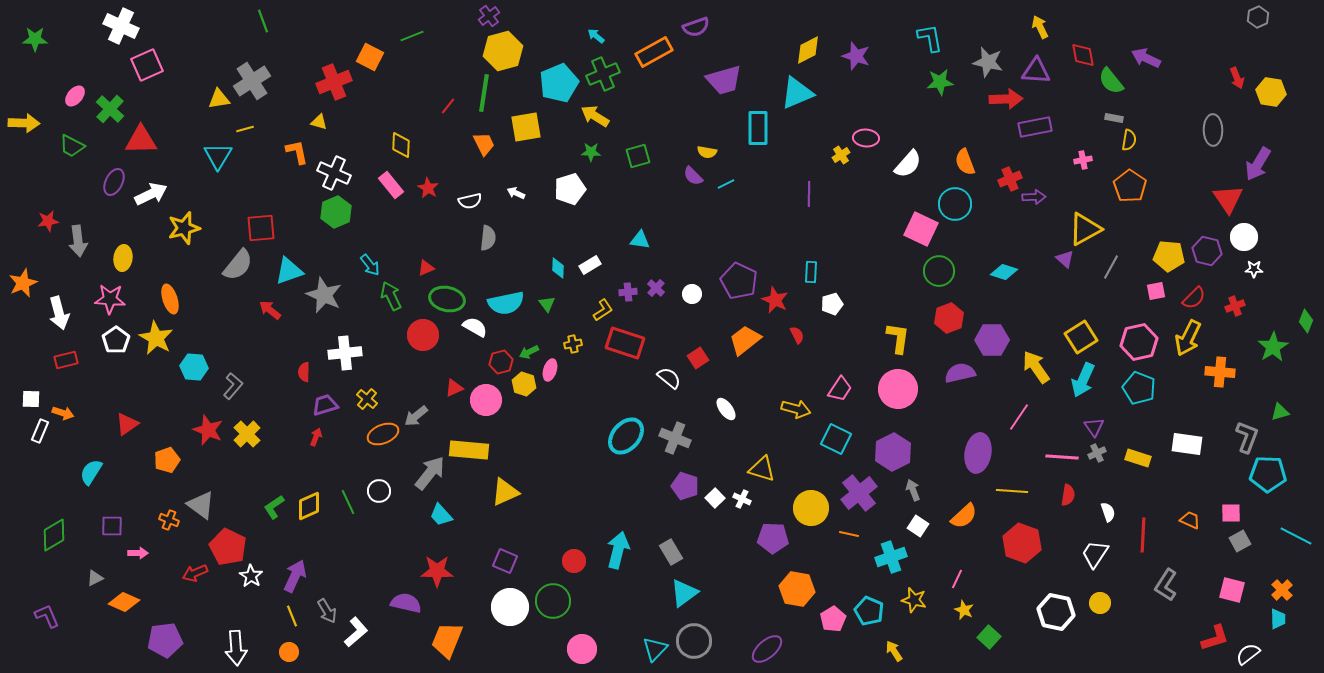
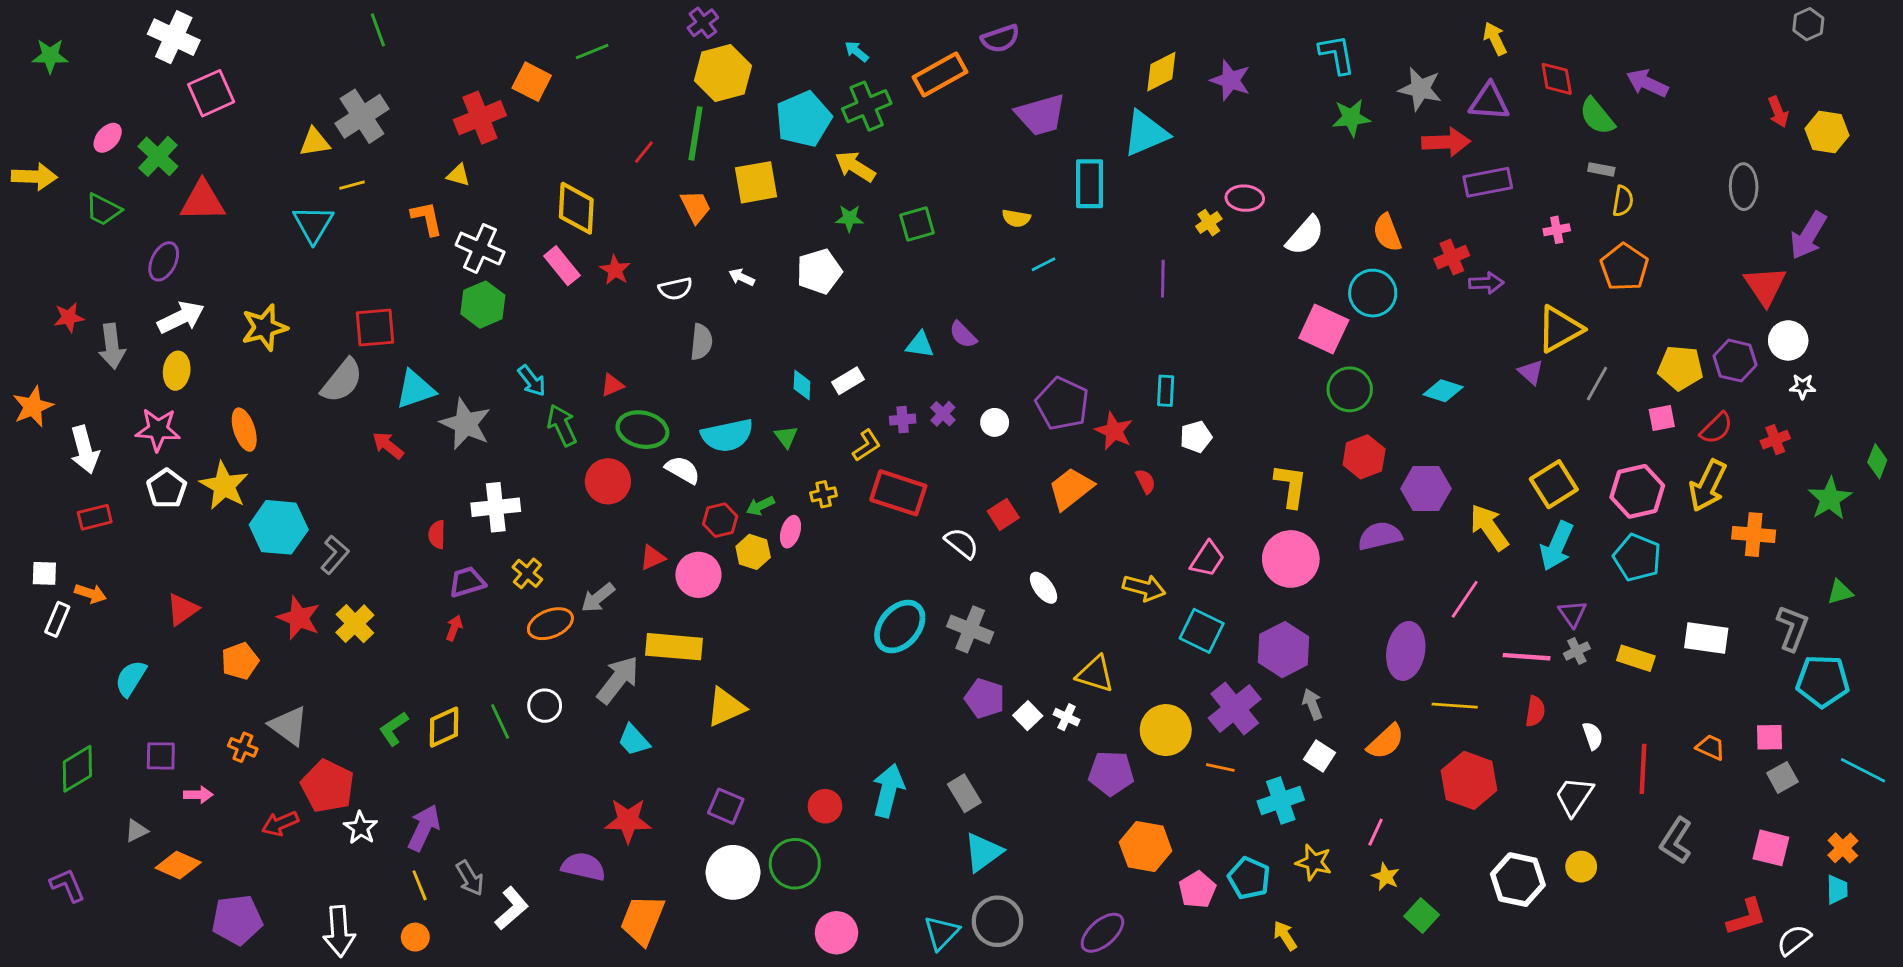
yellow diamond: (401, 145) -> (576, 208), size x1.4
purple semicircle: (693, 176) -> (963, 335), moved
white arrow: (151, 194) -> (181, 317), moved
cyan hexagon: (194, 367) -> (279, 527), size x1.4

